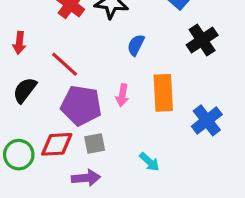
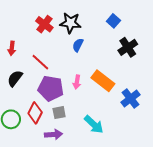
blue semicircle: (136, 45) -> (78, 45), moved
orange rectangle: (163, 93) -> (103, 81), turned -50
red diamond: (57, 144) -> (35, 113), turned -60
cyan arrow: (149, 162) -> (94, 124), size x1.5

